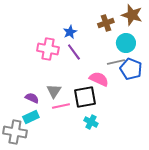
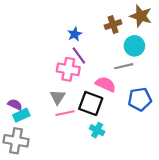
pink cross: (48, 49) -> (68, 69), moved
blue pentagon: (131, 69) -> (140, 99), moved, turned -30
black square: (85, 97) -> (91, 103), turned 30
purple semicircle: (32, 98) -> (15, 105), moved
cyan rectangle: (31, 117) -> (21, 115), moved

